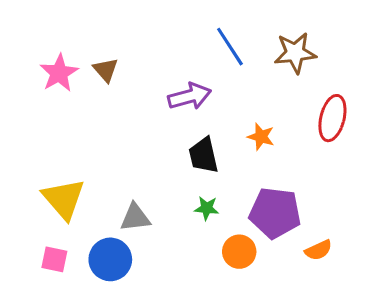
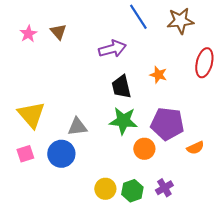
pink star: (59, 73) -> (28, 34), size x0.7
green star: (207, 208) -> (123, 121), size x1.8
pink square: (54, 259) -> (25, 154), turned -30

